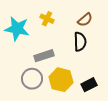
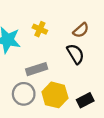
black semicircle: (80, 42) -> (75, 54), turned -30

